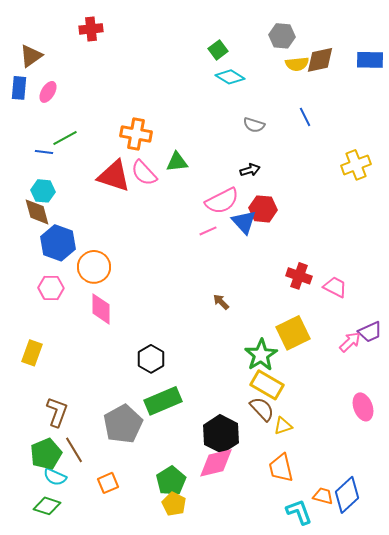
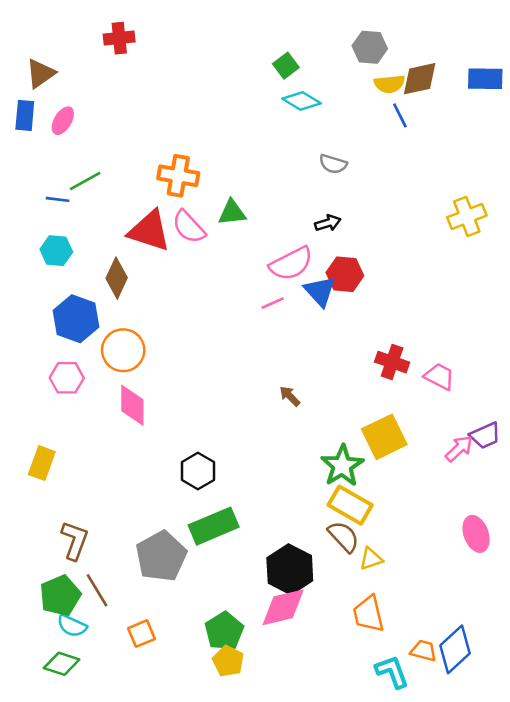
blue line: (305, 117) -> (400, 115), moved
brown diamond: (37, 212) -> (117, 278), moved, turned 40

